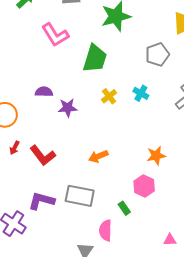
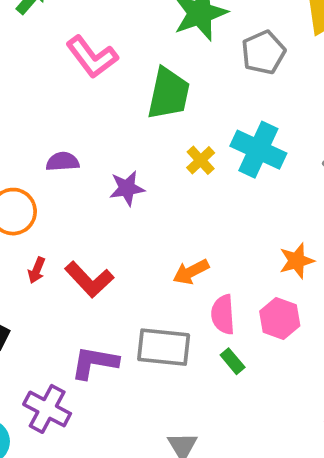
gray pentagon: (157, 54) -> (263, 52), moved
purple semicircle: (44, 92) -> (63, 162), moved
cyan cross: (141, 93) -> (258, 150), size x1.8
green rectangle: (124, 208) -> (233, 361), moved
pink semicircle: (106, 230) -> (223, 315), moved

